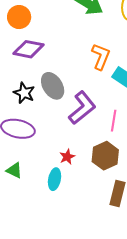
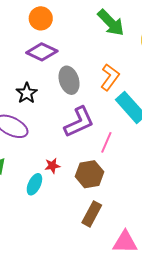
gray ellipse: (53, 86) -> (69, 80), moved

